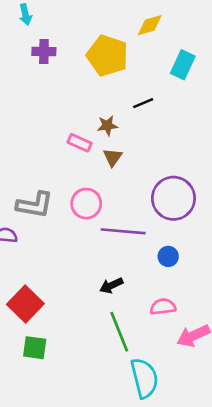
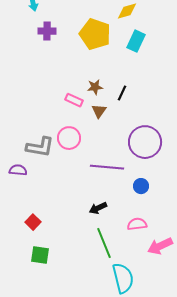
cyan rectangle: (183, 65) -> (136, 41), moved
black line: (143, 103) -> (122, 93), moved, turned -42
pink circle: (86, 204) -> (69, 138), moved
red square: (25, 304) -> (33, 222), size x0.6

